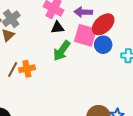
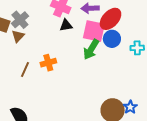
green arrow: (62, 51) -> (91, 49), moved
orange cross: (27, 69) -> (48, 63), moved

